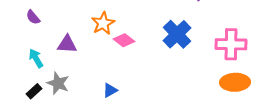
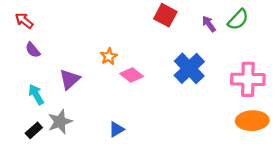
orange star: (103, 23) -> (109, 56), size x0.7
purple triangle: (67, 44) -> (70, 79), turned -45
gray star: (58, 83) -> (60, 122), turned 30

